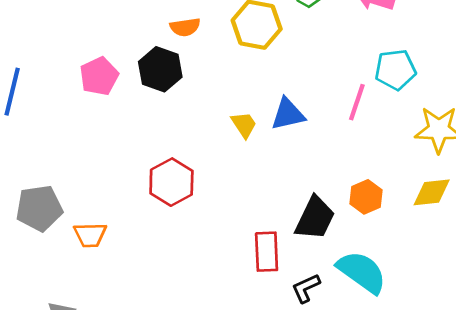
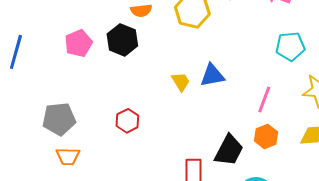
pink line: (357, 102) -> (264, 99), moved
red hexagon: (171, 182) -> (127, 121), size x0.7
gray pentagon: (39, 208) -> (59, 119), moved

